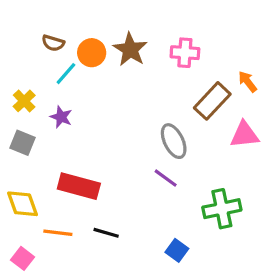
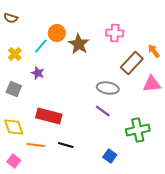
brown semicircle: (53, 43) -> (11, 18), moved
brown star: (130, 49) -> (79, 44), moved
yellow cross: (24, 101) -> (15, 54), moved
gray ellipse: (174, 141) -> (108, 88), turned -55

